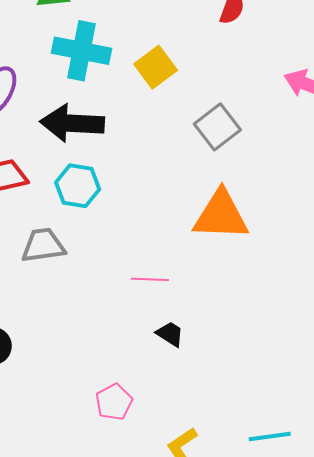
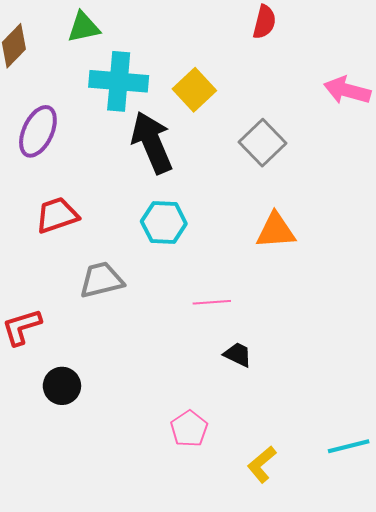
black arrow: (72, 123) -> (152, 142), moved, turned 70
cyan hexagon: (78, 186) -> (164, 222), moved
orange triangle: (221, 215) -> (276, 231), size x0.7

